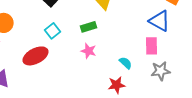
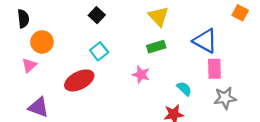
blue triangle: (160, 21) -> (205, 41), moved
green rectangle: (89, 27) -> (156, 47), moved

